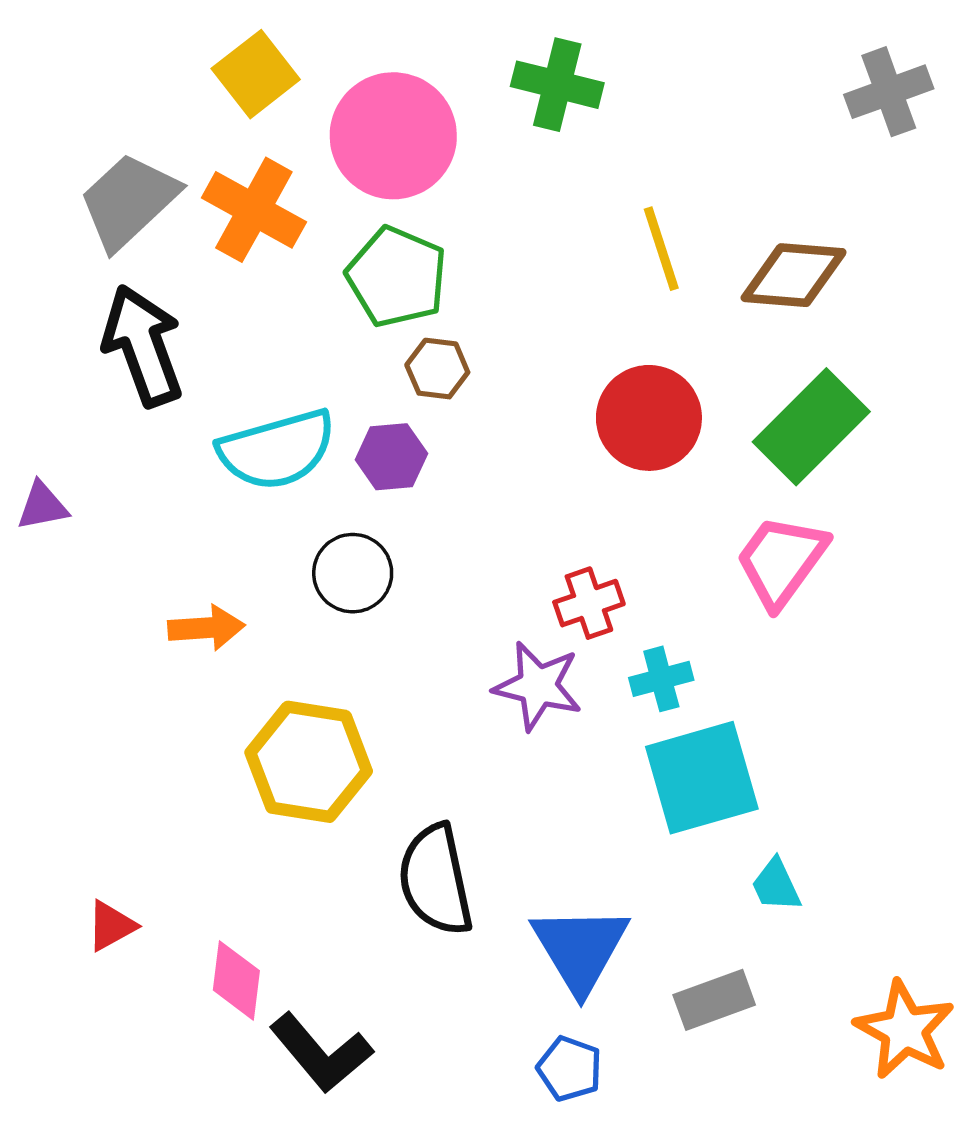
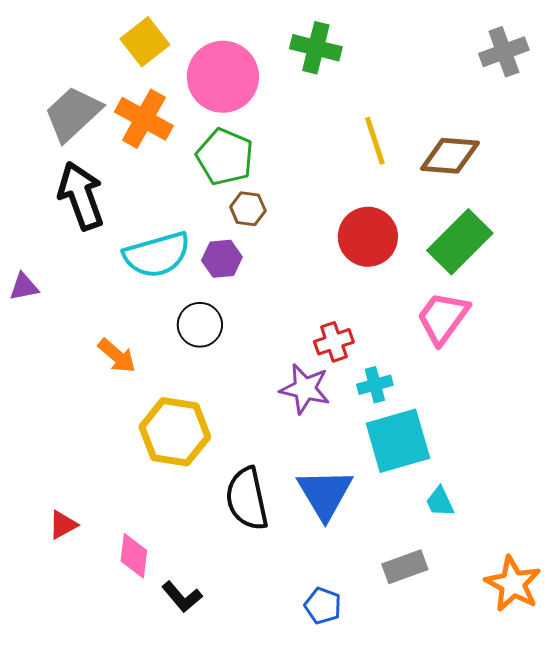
orange arrow: (206, 628) -> (117, 356), turned 45
blue triangle: (580, 949) -> (325, 494), moved
black L-shape: (321, 1053) -> (182, 597), size x0.7

